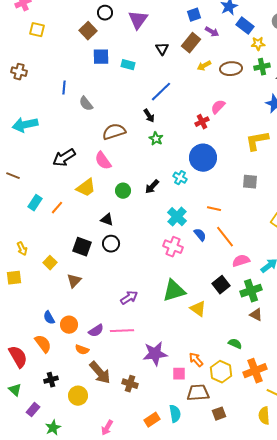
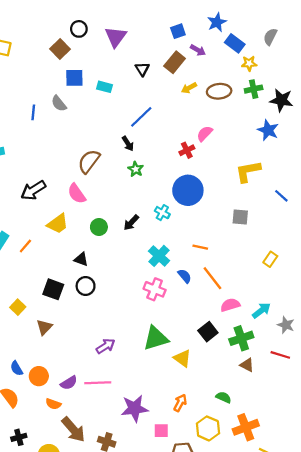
gray semicircle: (86, 104) -> (59, 103), moved
brown semicircle: (114, 132) -> (89, 161), turned -35
orange arrow: (196, 360) -> (180, 403), moved, turned 70

